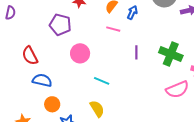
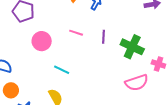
pink line: (113, 29) -> (76, 33), moved
purple line: (136, 52) -> (103, 37), moved

